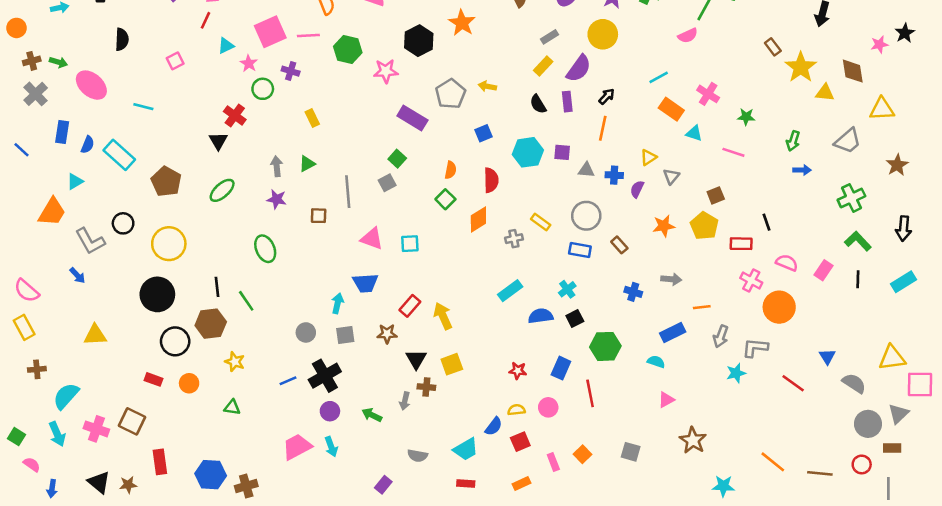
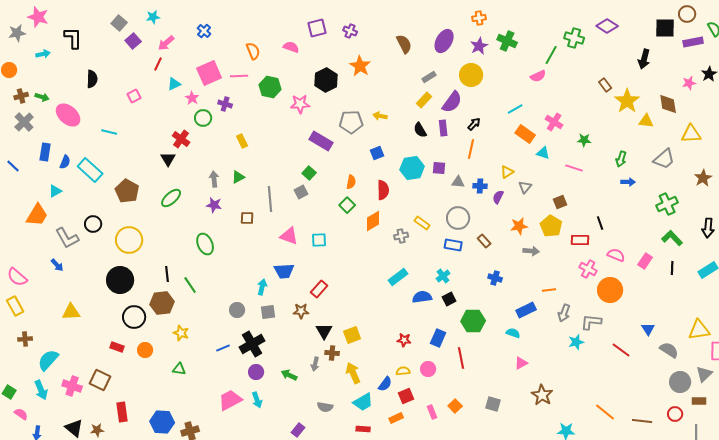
gray pentagon: (450, 94) -> (351, 122), turned 30
gray arrow: (671, 279) -> (531, 251), moved
yellow arrow: (443, 316) -> (353, 373), moved
orange rectangle: (522, 484) -> (396, 418), moved

